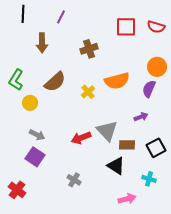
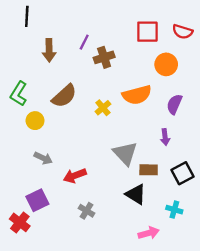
purple line: (61, 17) -> (84, 42), moved
orange circle: (157, 67) -> (166, 64), moved
purple arrow: (141, 117) -> (165, 137), turned 104
red arrow: (81, 138) -> (75, 176), moved
purple square: (35, 157) -> (37, 200), moved, turned 30

